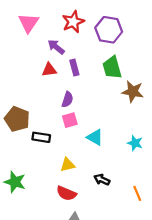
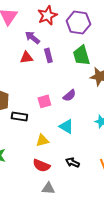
purple semicircle: (67, 100) -> (69, 95), moved, turned 32
cyan triangle: (95, 137) -> (66, 126), moved
black arrow: (102, 180) -> (72, 162), moved

